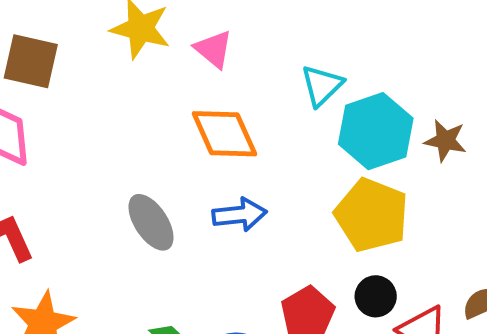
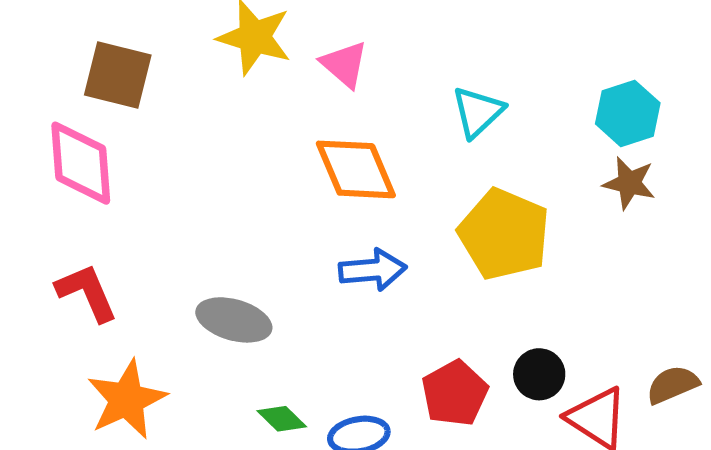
cyan hexagon: (376, 131) -> (628, 113), moved, size x0.7
yellow pentagon: (372, 215) -> (504, 234), moved
gray ellipse: (151, 222) -> (234, 320), moved, turned -42

